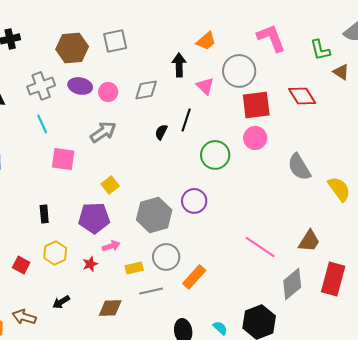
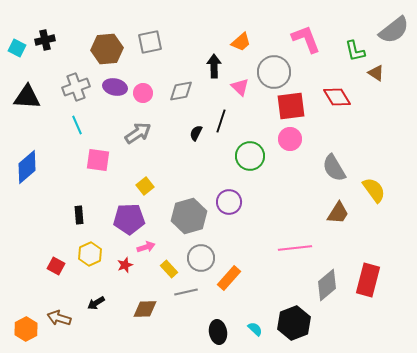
brown trapezoid: (309, 241) -> (338, 213), moved
pink line: (260, 247) -> (295, 248), turned -40
yellow rectangle: (134, 268) -> (169, 269), turned 60

